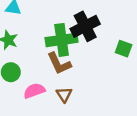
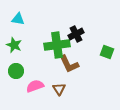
black cross: (85, 26) -> (76, 34), size x0.7
brown L-shape: (59, 64) -> (69, 64), moved

